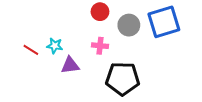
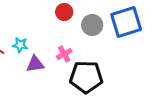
pink cross: (100, 46) -> (64, 54), moved, turned -35

